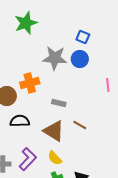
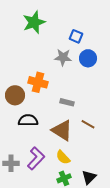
blue square: (83, 37) -> (76, 36), moved
gray star: (55, 58) -> (63, 57), size x0.7
orange cross: (30, 83) -> (38, 82), turned 30

